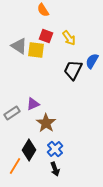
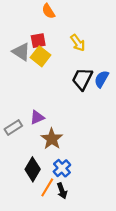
red square: (46, 36) -> (38, 41), moved, turned -32
yellow square: (36, 50) -> (40, 56), turned 30
blue semicircle: (92, 61) -> (101, 79), moved
orange line: (15, 166) -> (47, 187), moved

